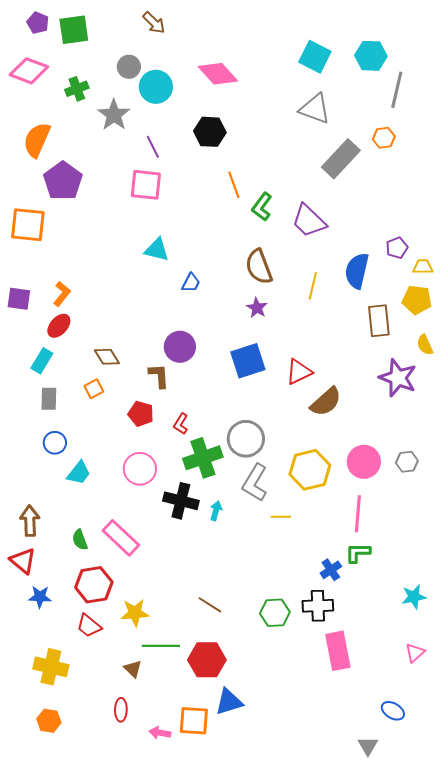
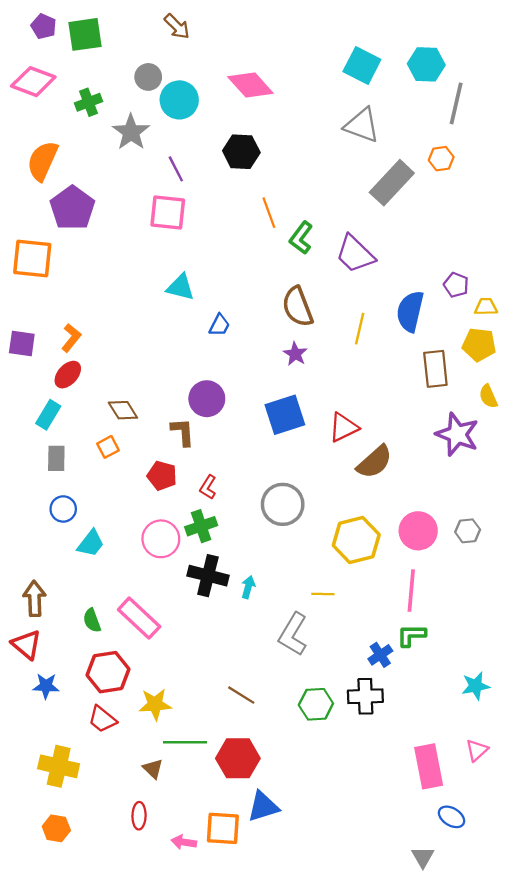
purple pentagon: (397, 248) -> (456, 285), turned -30
green cross: (203, 458) -> (201, 526), moved, size x0.7
gray L-shape: (255, 483) -> (293, 634), moved
pink rectangle: (338, 651) -> (429, 766), moved

